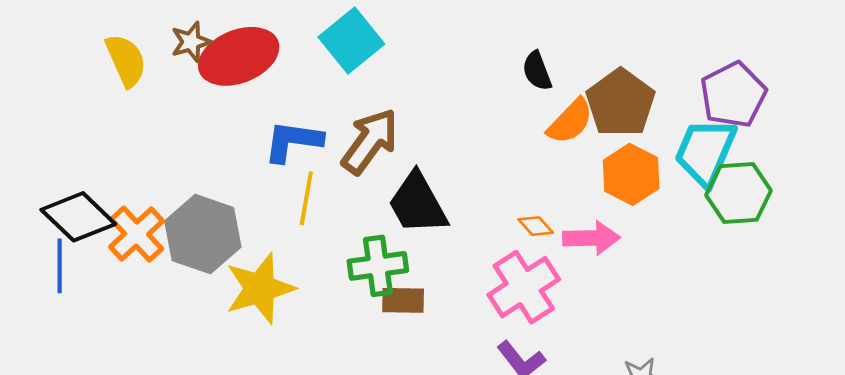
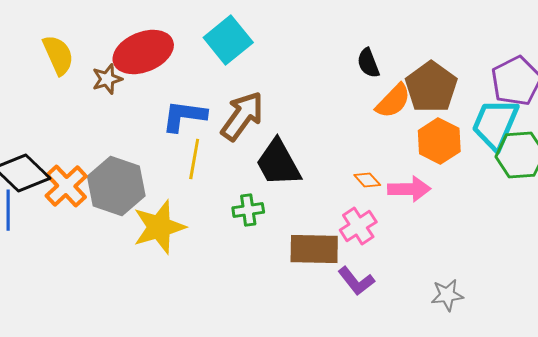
brown star: (191, 42) -> (107, 79), moved
green cross: (378, 266) -> (248, 210), size x0.7
pink cross: (524, 287) -> (358, 226), size x0.7
brown rectangle: (403, 300) -> (314, 249), moved, size x1.5

